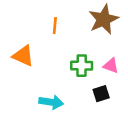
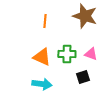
brown star: (104, 19) -> (85, 16), turned -30
orange triangle: (23, 56) -> (42, 57), moved

